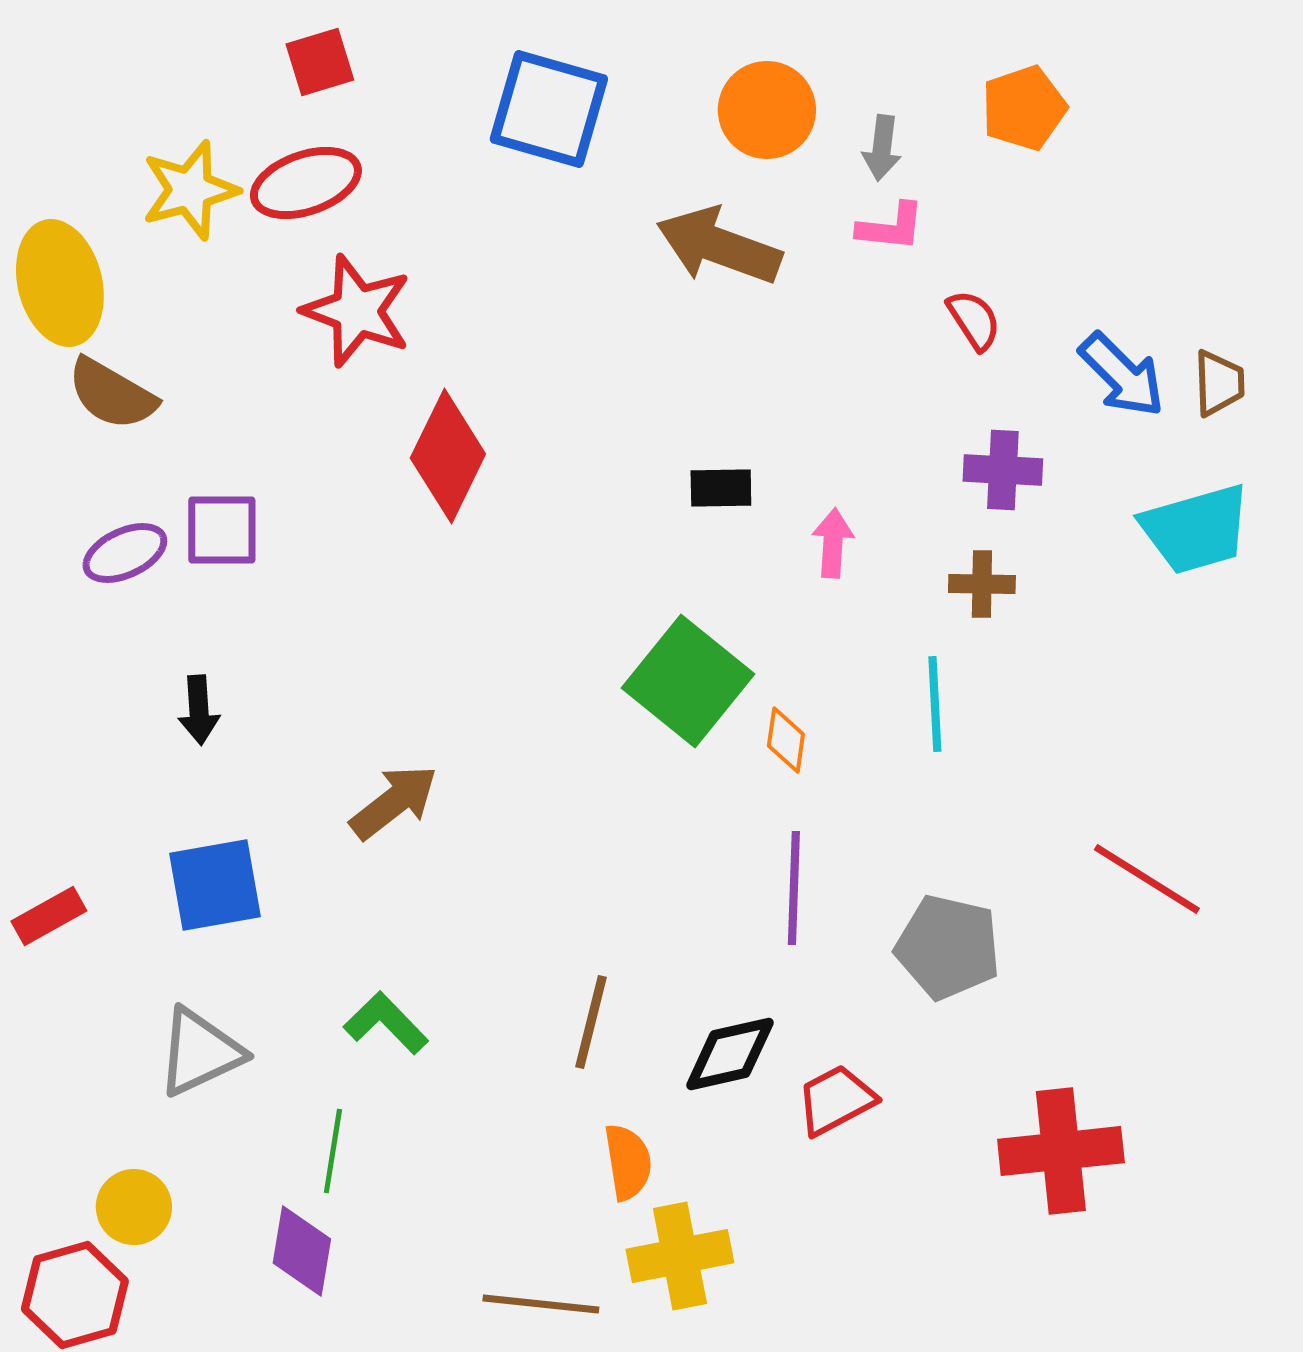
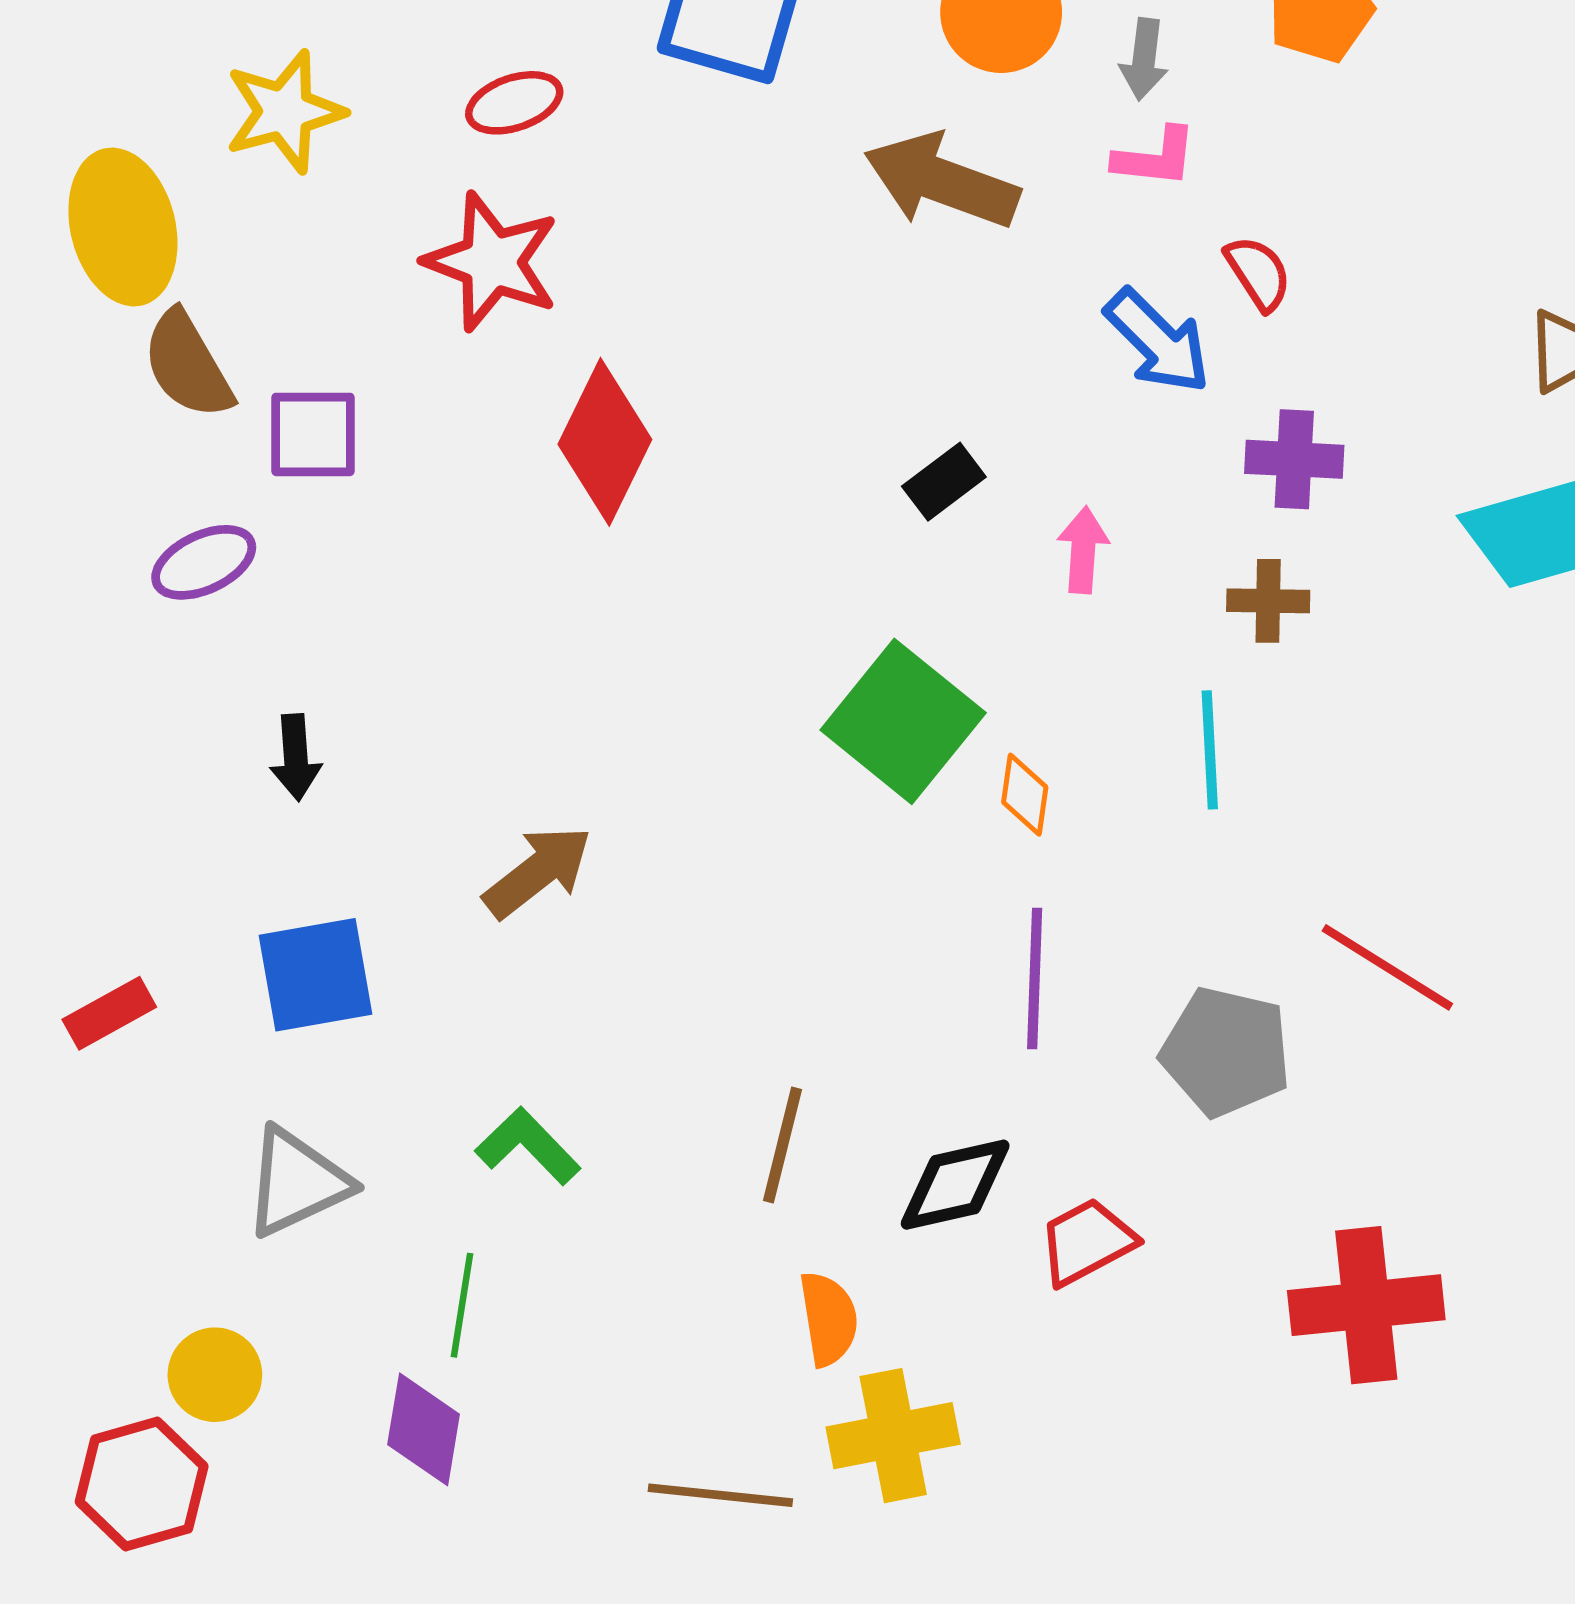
red ellipse: (306, 183) -> (514, 103), moved, size x0.7
blue arrow: (1122, 375) -> (1158, 341), moved
brown semicircle: (112, 394) -> (188, 365), turned 30
black rectangle: (721, 488) -> (944, 482), turned -36
purple square: (222, 530) -> (313, 434), moved
red line: (1147, 879) -> (1387, 967), moved

